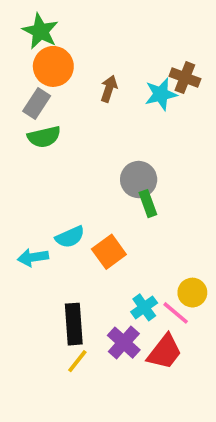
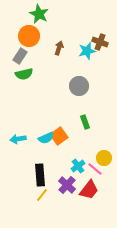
green star: (40, 31) -> (39, 14), moved
gray circle: (139, 179) -> (79, 86), moved
green rectangle: (148, 204) -> (85, 122), moved
cyan semicircle: (70, 237) -> (46, 138), moved

